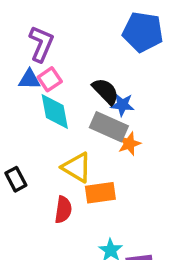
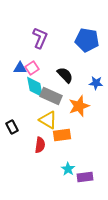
purple L-shape: (41, 44) -> (40, 38), moved
blue star: (122, 105) -> (96, 83), moved
gray rectangle: (109, 127) -> (51, 96), moved
orange star: (129, 144) -> (79, 106), size x1.5

